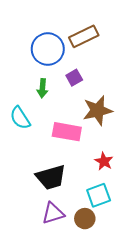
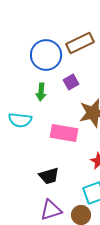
cyan semicircle: (20, 118) -> (20, 120), turned -50
black trapezoid: (51, 177) -> (49, 176), size x0.7

